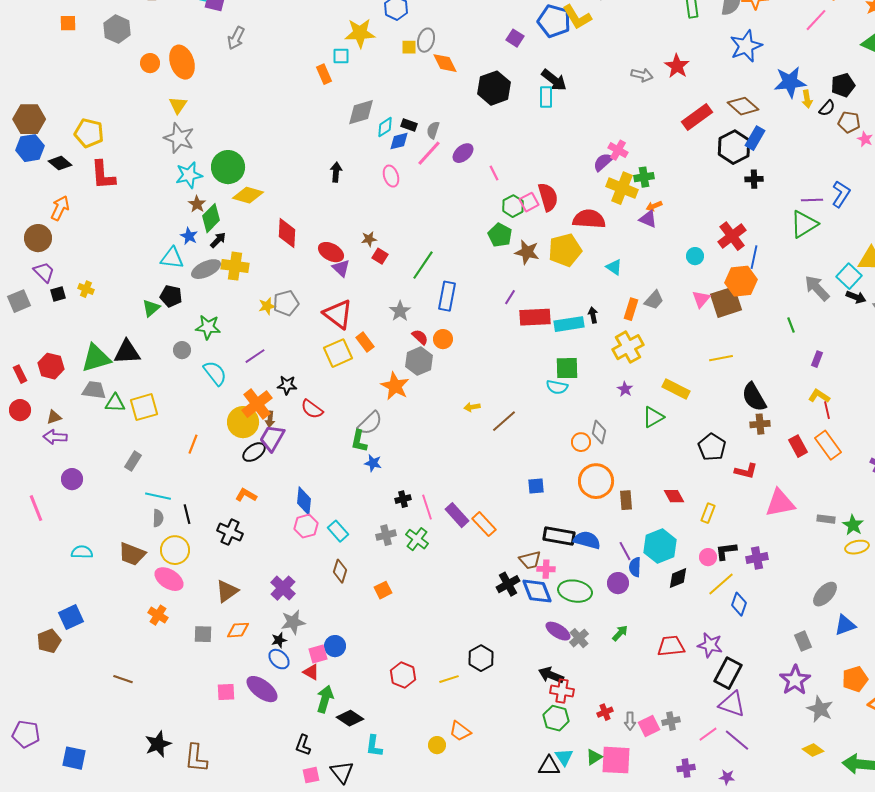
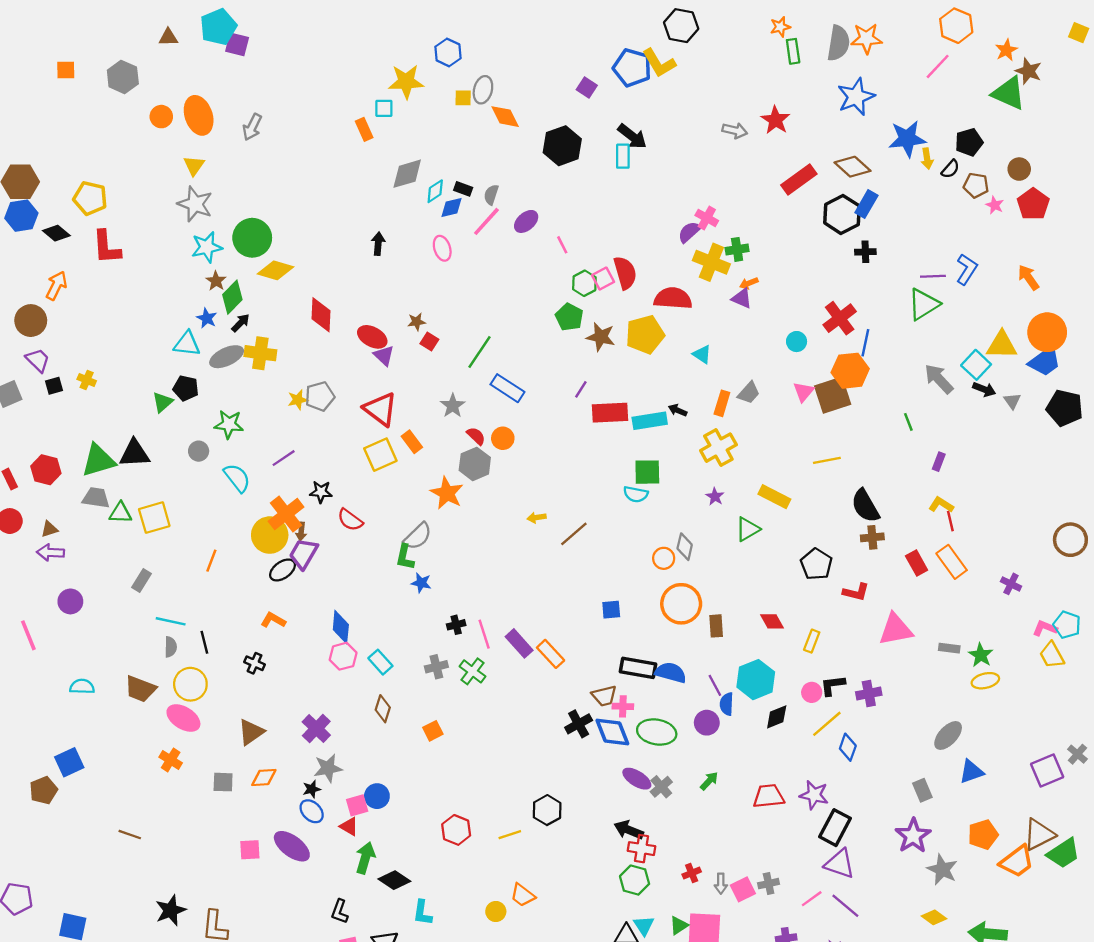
gray arrow: (236, 38) -> (252, 127), moved
blue rectangle: (447, 296) -> (507, 388), turned -68
black arrow: (593, 315) -> (678, 410), turned -56
black cross: (230, 532) -> (255, 663), size x0.7

